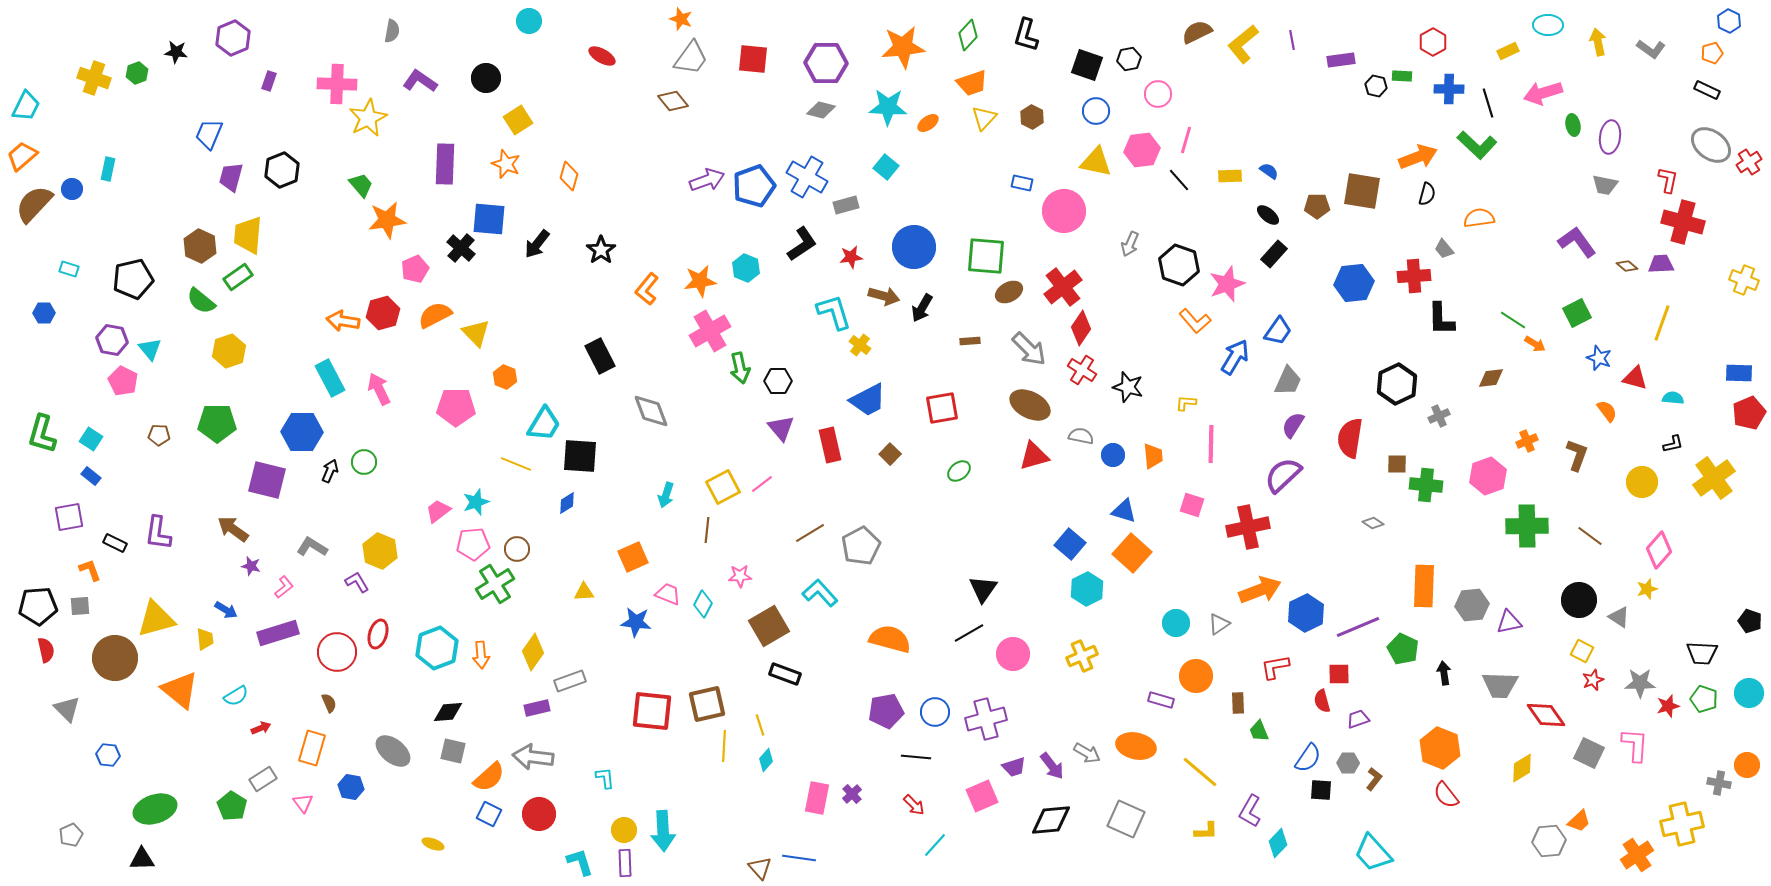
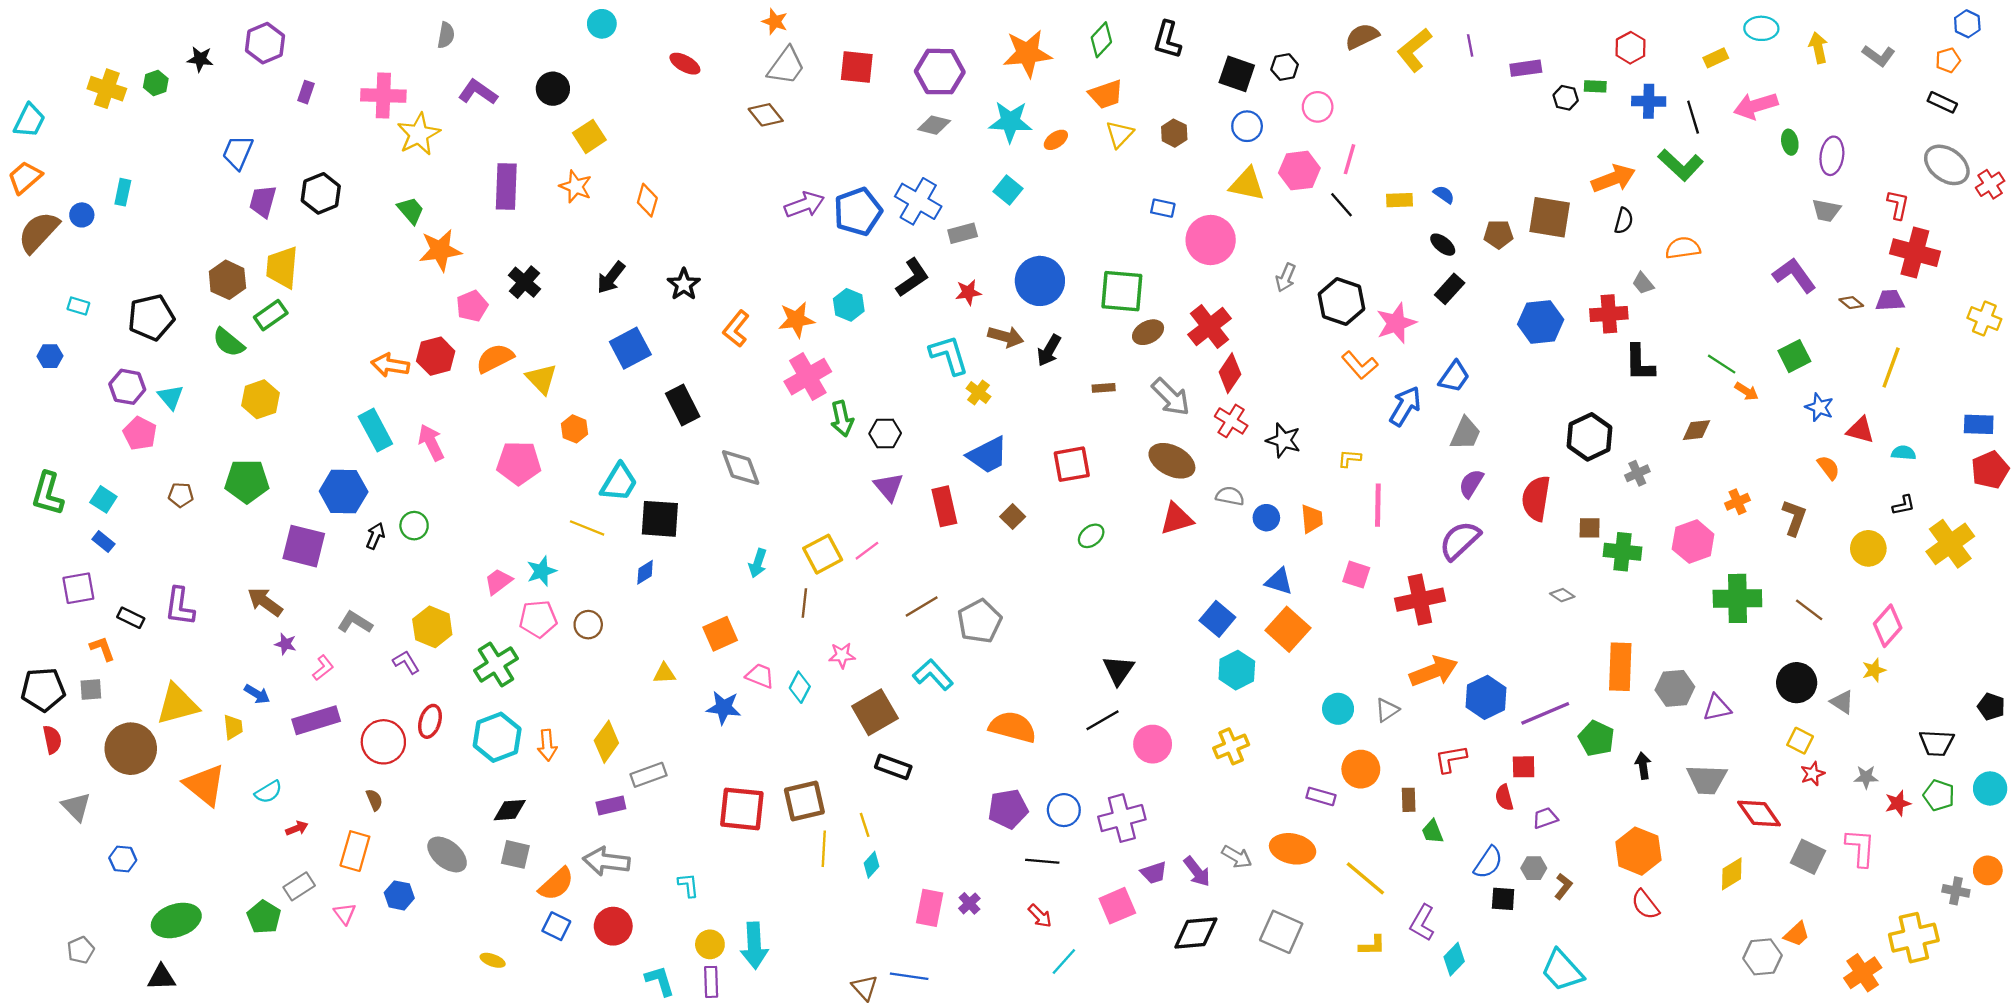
blue square: (489, 219) -> (630, 348), moved, turned -33
green cross: (495, 584) -> (496, 664), moved
gray star: (1640, 683) -> (1866, 777), size x0.7

